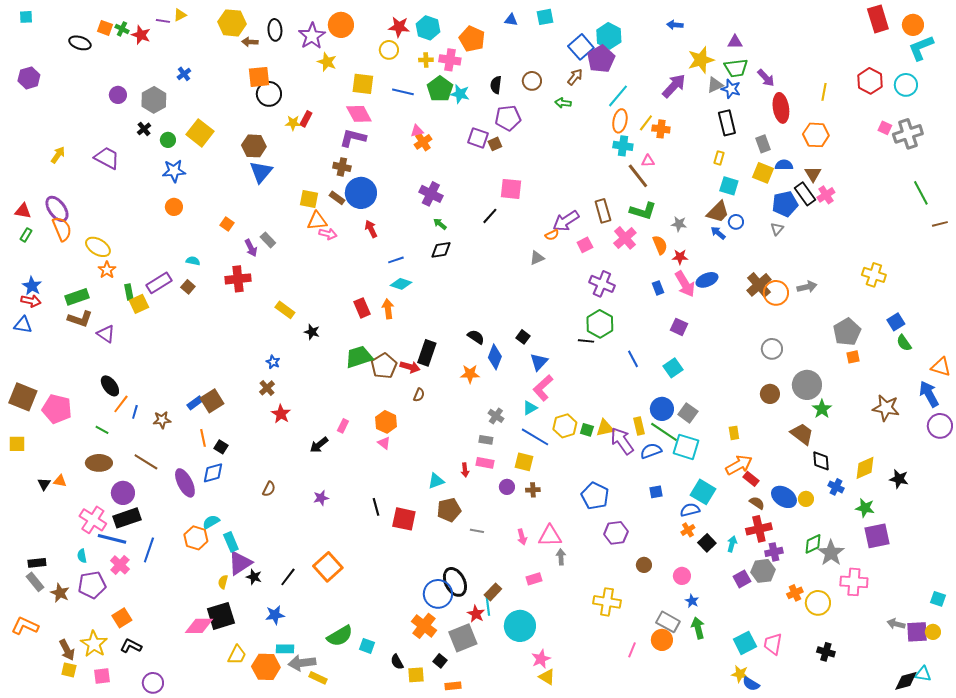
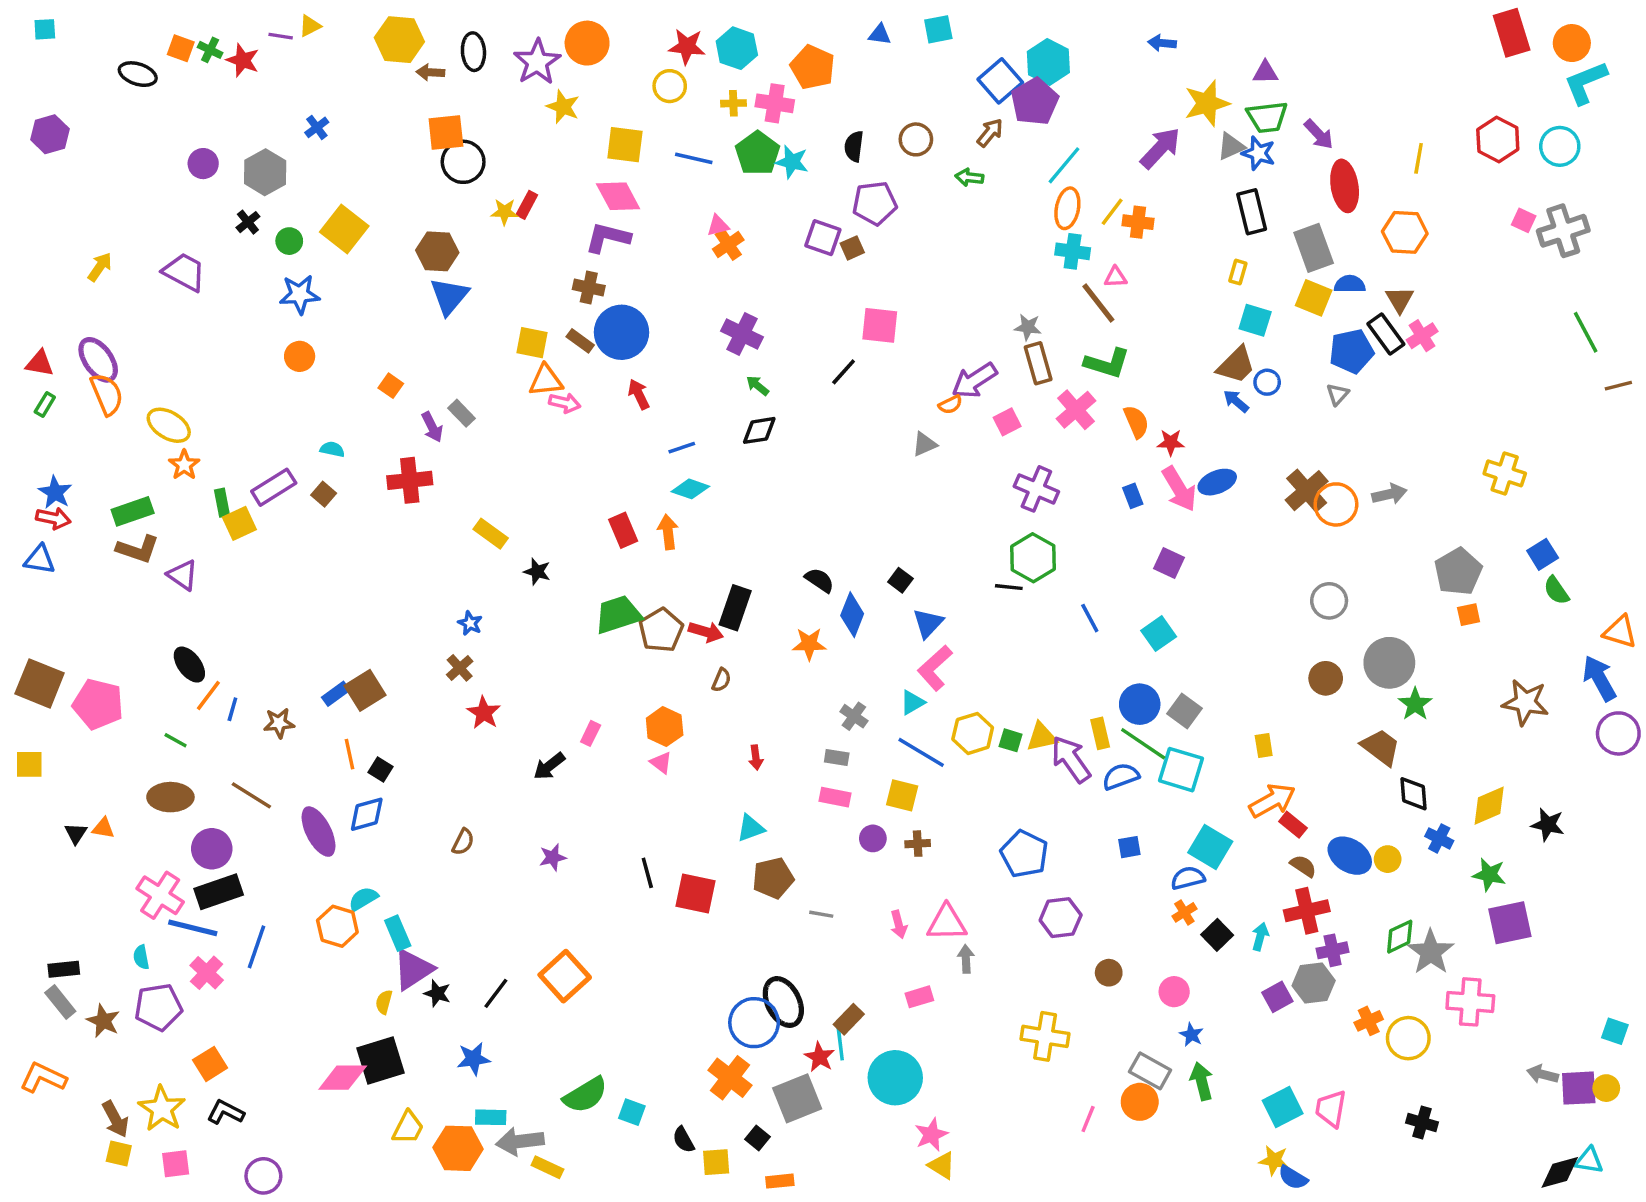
gray rectangle: (763, 144) -> (1314, 248), size x1.5
gray star: (679, 224) -> (1028, 327), moved
red arrow: (465, 470) -> (756, 758), moved

